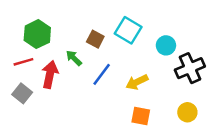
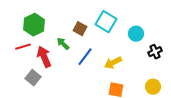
black cross: (190, 68) -> (155, 52), size x0.6
red arrow: (50, 74) -> (44, 57), turned -35
gray square: (22, 93) -> (33, 78), moved

